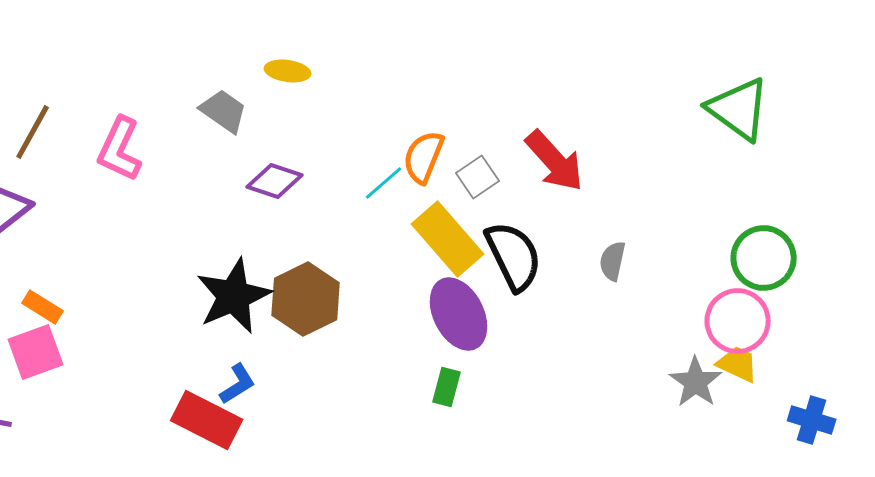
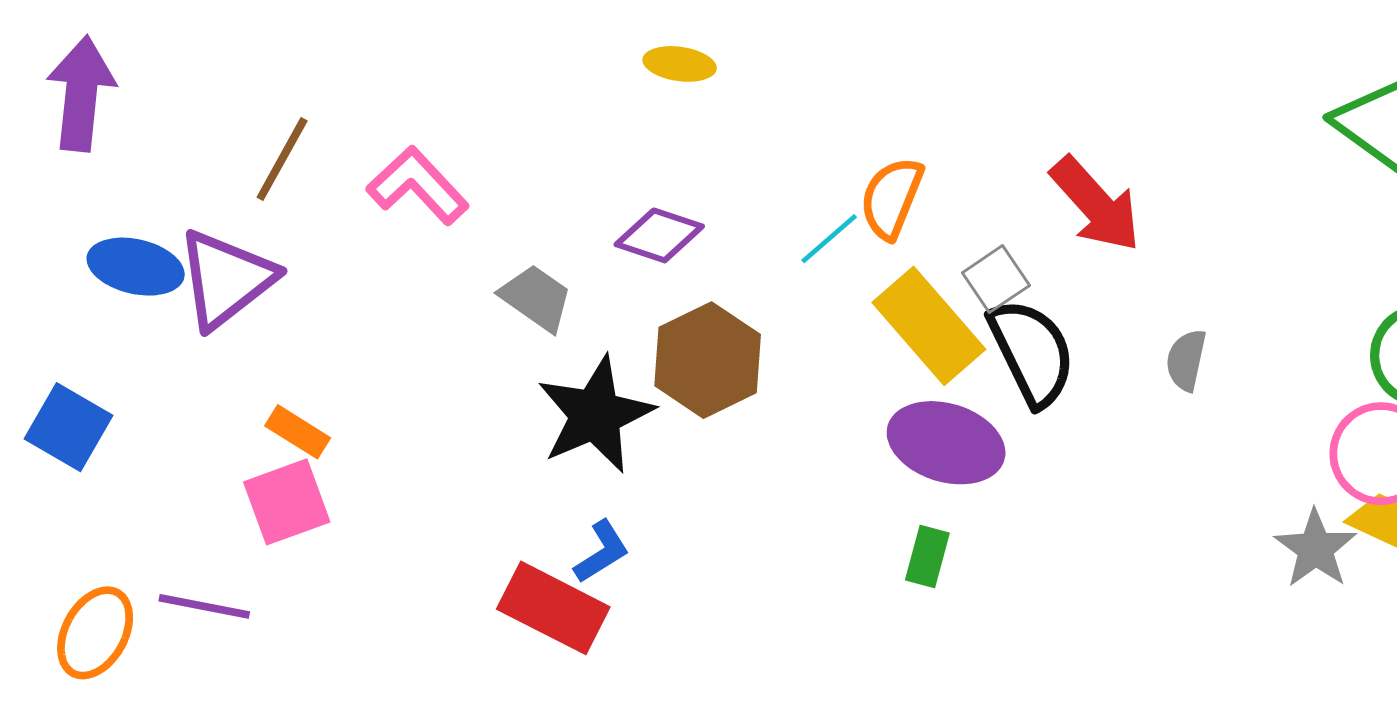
gray trapezoid: (224, 111) -> (536, 298), moved
pink L-shape: (120, 149) -> (418, 186), turned 112
gray square: (478, 177) -> (996, 279), moved
brown hexagon: (306, 299) -> (708, 360), moved
purple ellipse: (459, 314) -> (946, 443), turned -46

